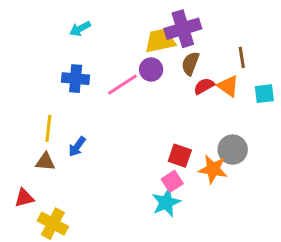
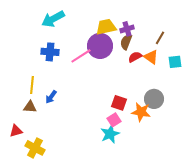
cyan arrow: (80, 29) -> (53, 19), size x1.6
purple cross: (183, 29) -> (127, 29), moved, size x0.6
brown line: (242, 57) -> (160, 38), turned 40
purple circle: (151, 69) -> (100, 46), size x1.6

